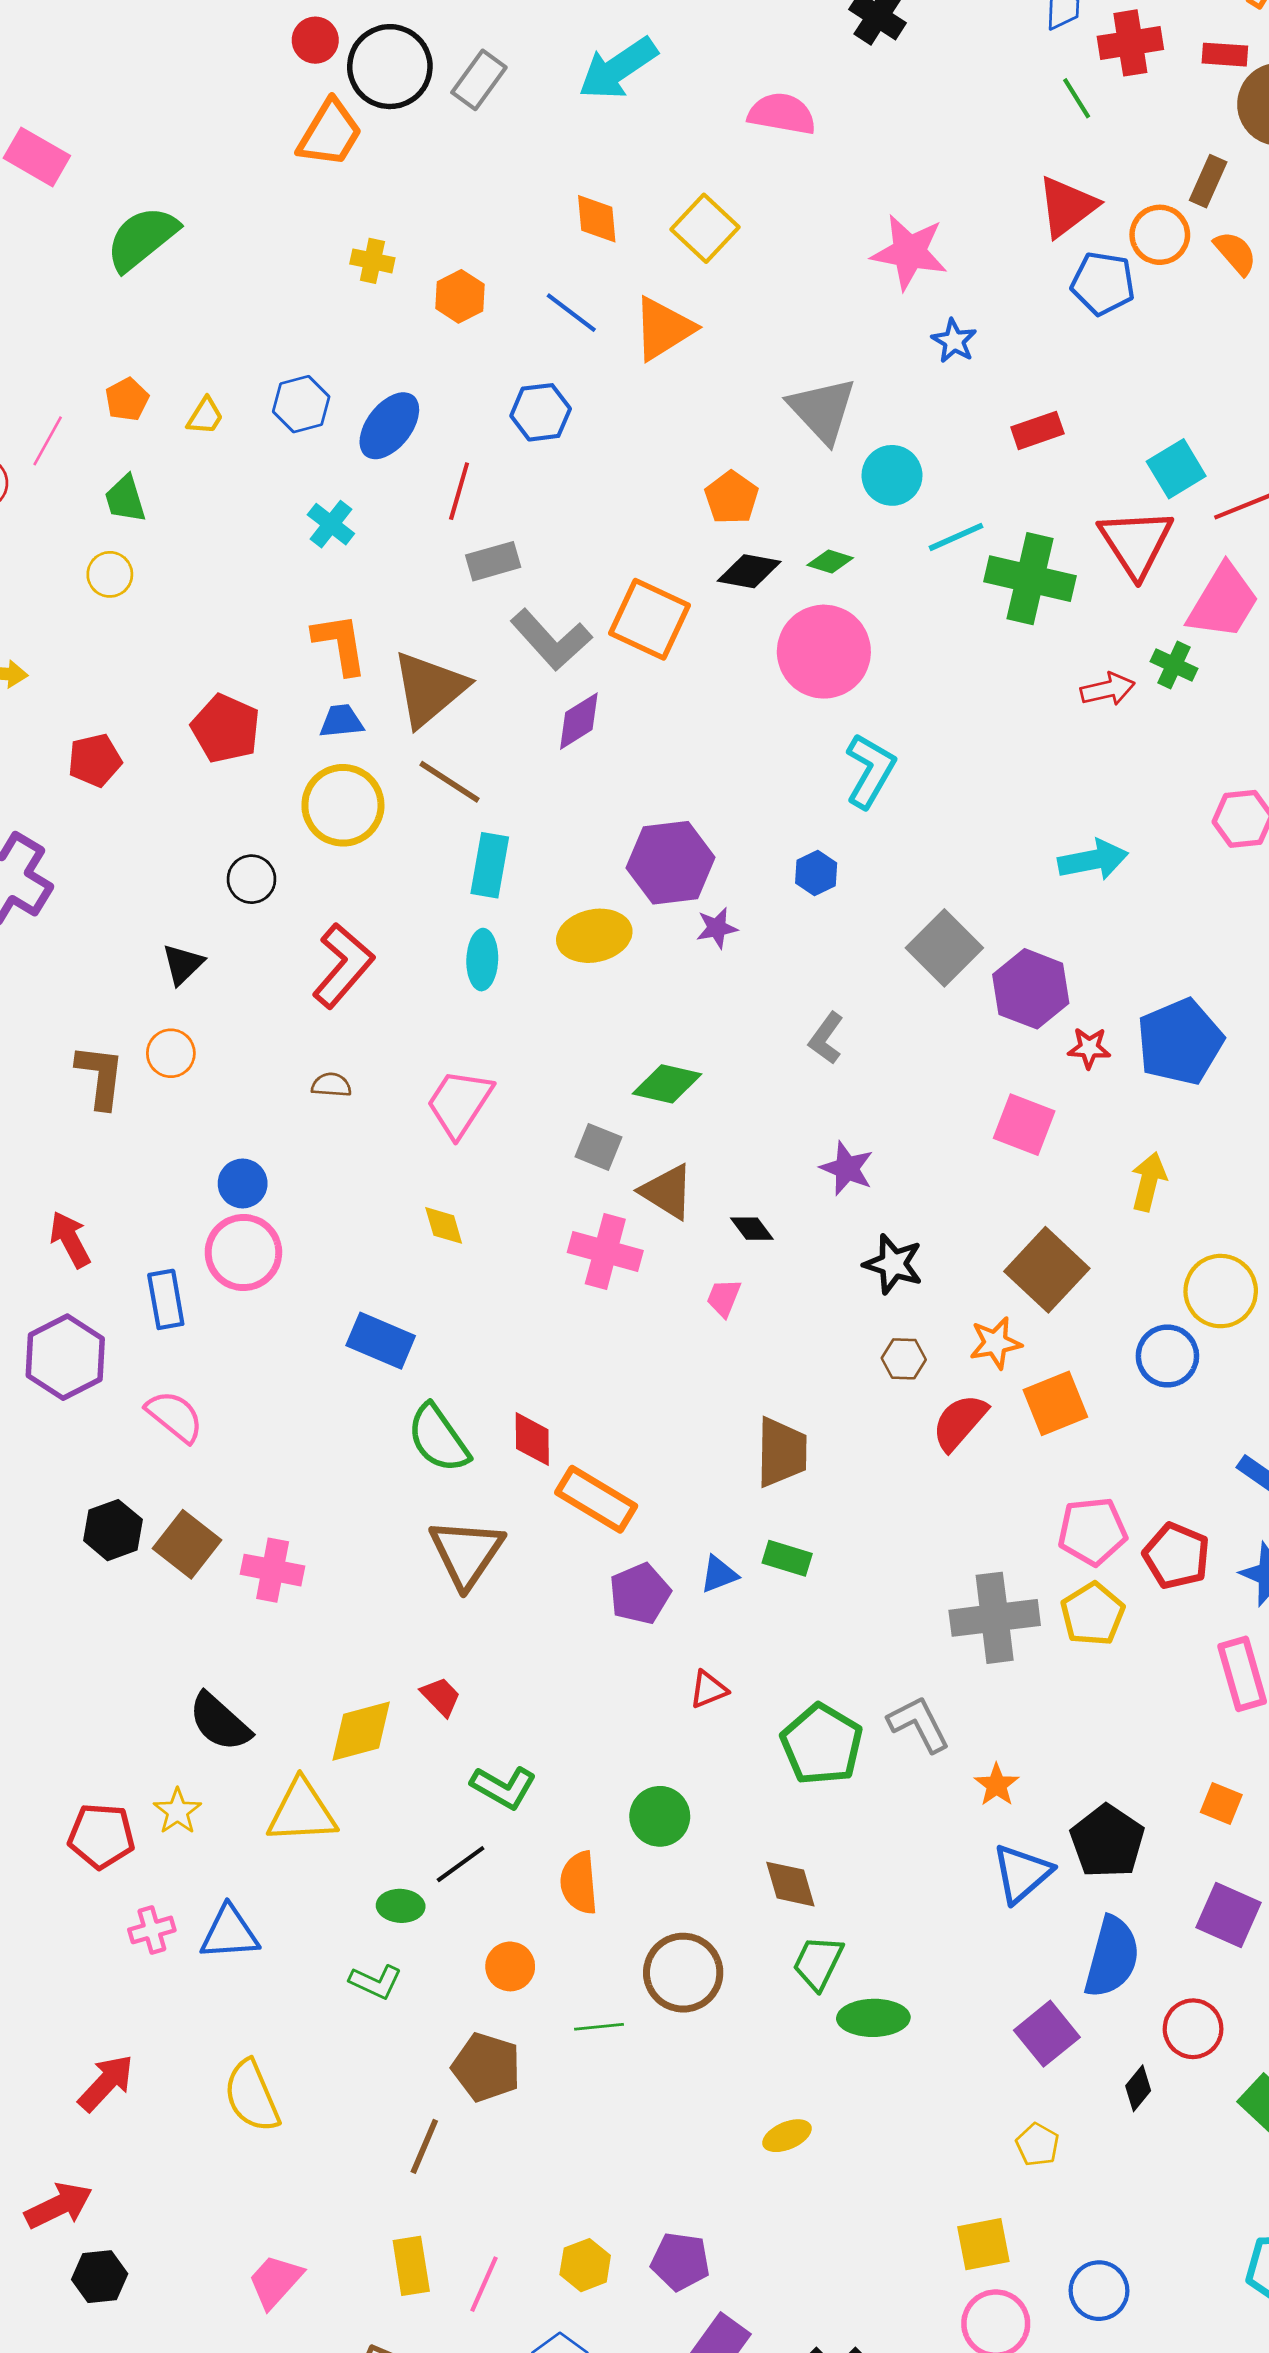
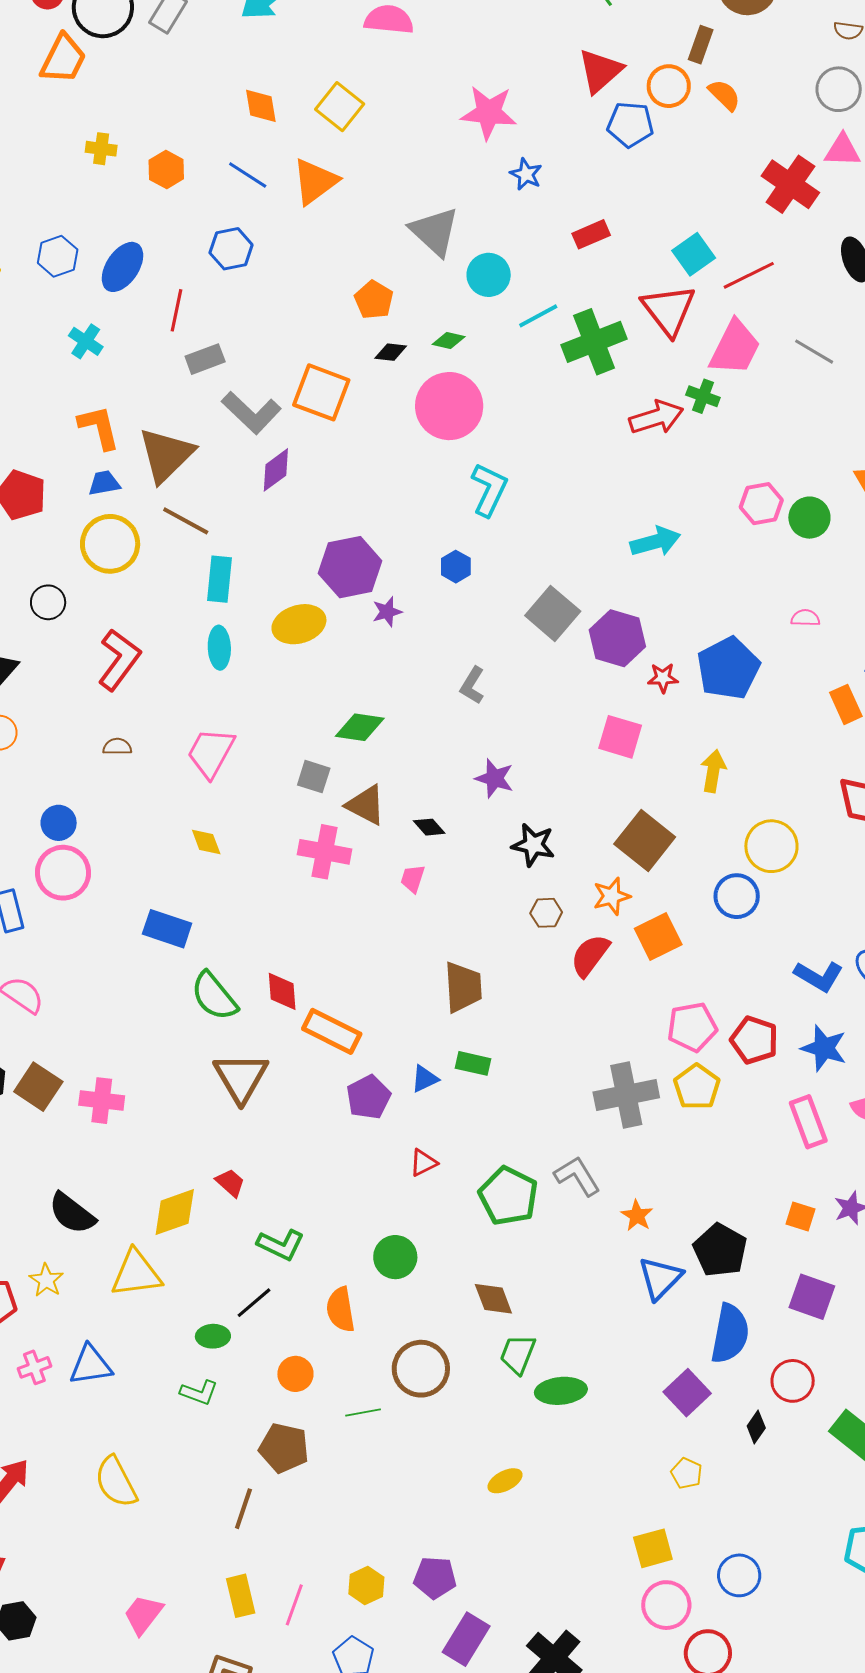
black diamond: (749, 571) -> (391, 352), size x0.7
green cross: (1030, 579) -> (594, 342), turned -30
red arrow: (1108, 689) -> (656, 417), size x1.4

